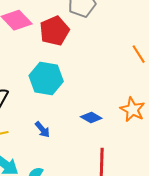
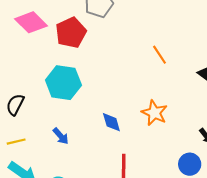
blue diamond: (91, 117) -> (111, 122), turned 45

